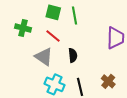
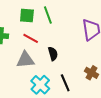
gray triangle: (44, 57) -> (25, 60), turned -30
cyan cross: (55, 84) -> (40, 85), turned 30

